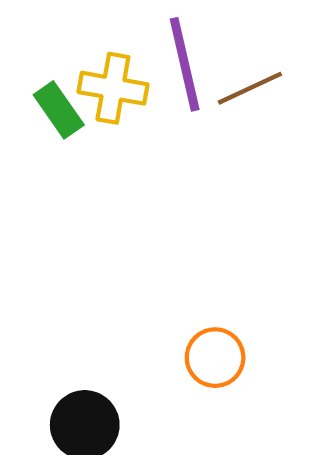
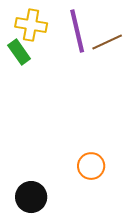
yellow cross: (113, 88) -> (31, 25), moved

